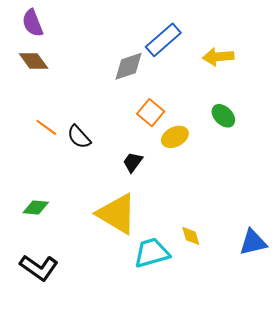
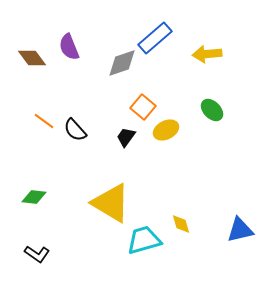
purple semicircle: (33, 23) -> (69, 47), moved
black trapezoid: (133, 162) -> (126, 137), moved
black L-shape: (39, 268) -> (37, 254), size x0.7

